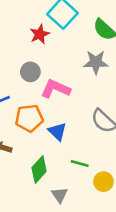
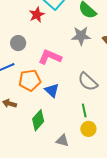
gray circle: (30, 72) -> (18, 43), moved
green line: (80, 164) -> (84, 110), moved, turned 64
gray triangle: (60, 195) -> (62, 141), moved, turned -40

